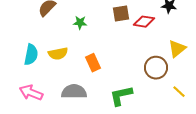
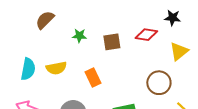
brown square: (121, 14) -> (112, 42), moved
yellow triangle: (177, 49) -> (179, 51), moved

